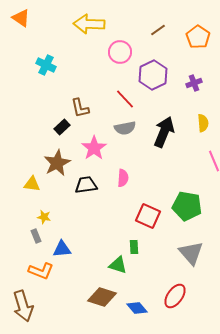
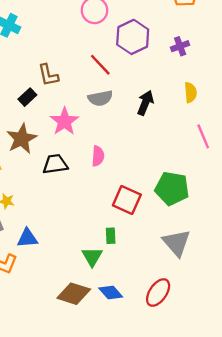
black arrow: (164, 132) -> (145, 103), size x0.7
green triangle: (118, 265) -> (92, 257), turned 42
blue diamond: (137, 308) -> (111, 293), moved

